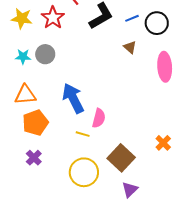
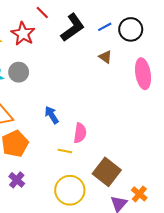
blue arrow: (73, 98) -> (52, 115), size x0.6
orange cross: (163, 143) -> (139, 194), moved

